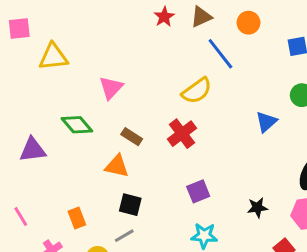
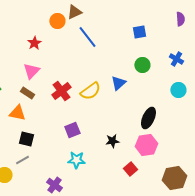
red star: (164, 17) -> (34, 43), moved
orange circle: (249, 23) -> (57, 21), moved
pink triangle: (111, 88) -> (31, 71), moved
yellow semicircle: (197, 91) -> (90, 91), moved

